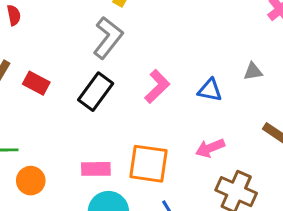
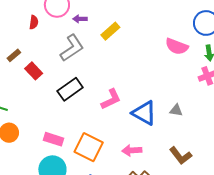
gray L-shape: (108, 38) -> (72, 48), moved
blue triangle: (210, 90) -> (144, 113), size x1.5

